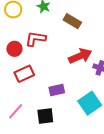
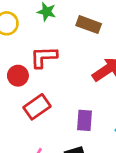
purple rectangle: (57, 90) -> (85, 120), turned -63

